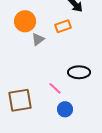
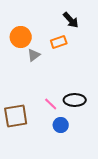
black ellipse: (79, 72) -> (75, 100), moved

